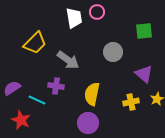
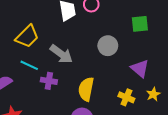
cyan line: (37, 100) -> (29, 65), moved
yellow cross: (131, 102) -> (126, 97), turned 35

